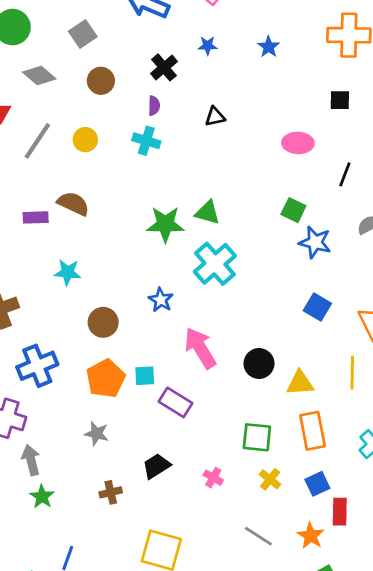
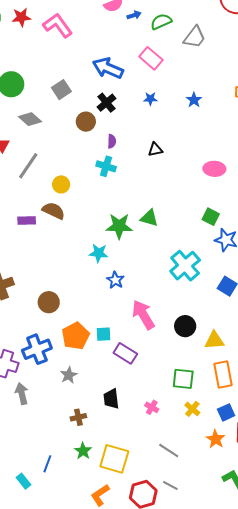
black cross: (164, 67) -> (107, 103), moved
brown circle: (101, 81) -> (86, 122), moved
yellow circle: (85, 140) -> (61, 184), moved
cyan cross: (215, 264) -> (185, 266), moved
cyan star: (68, 272) -> (99, 253), moved
brown circle: (103, 322) -> (49, 302), moved
blue cross: (37, 366) -> (37, 349), moved
gray star: (97, 434) -> (69, 375), turned 30
black trapezoid: (156, 466) -> (111, 399), turned -65
green star: (42, 497) -> (83, 451), moved
gray line: (258, 536) -> (169, 450), moved
orange star: (311, 536) -> (216, 439), moved

